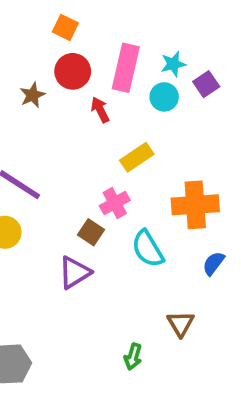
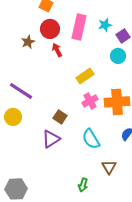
cyan circle: (164, 97) -> (118, 56), moved
red arrow: (100, 110) -> (57, 50), moved
pink cross: (115, 203) -> (90, 101), moved
cyan semicircle: (148, 249) -> (91, 139), moved

